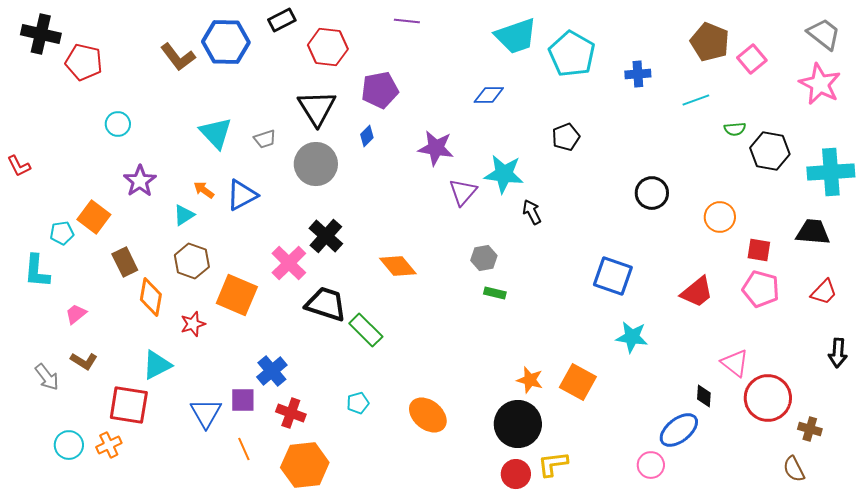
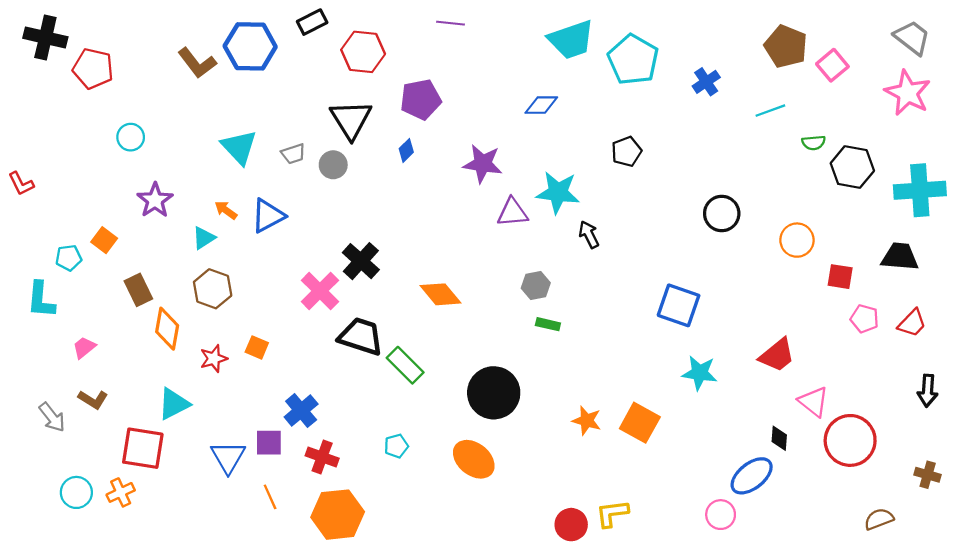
blue cross: (638, 74) -> (706, 82), turned -30
gray circle: (316, 164) -> (333, 165), moved, size x0.6
purple triangle: (463, 192) -> (512, 212), turned 44
orange square: (94, 217) -> (104, 240), size x0.7
pink pentagon: (761, 289) -> (864, 319), moved, size x0.7
red trapezoid: (697, 292) -> (777, 355), moved
orange square: (237, 295) -> (257, 347), moved, size x0.5
black circle: (518, 424) -> (494, 393), moved
brown cross: (810, 429) -> (928, 475), moved
brown semicircle: (794, 469) -> (879, 519), turned 96

